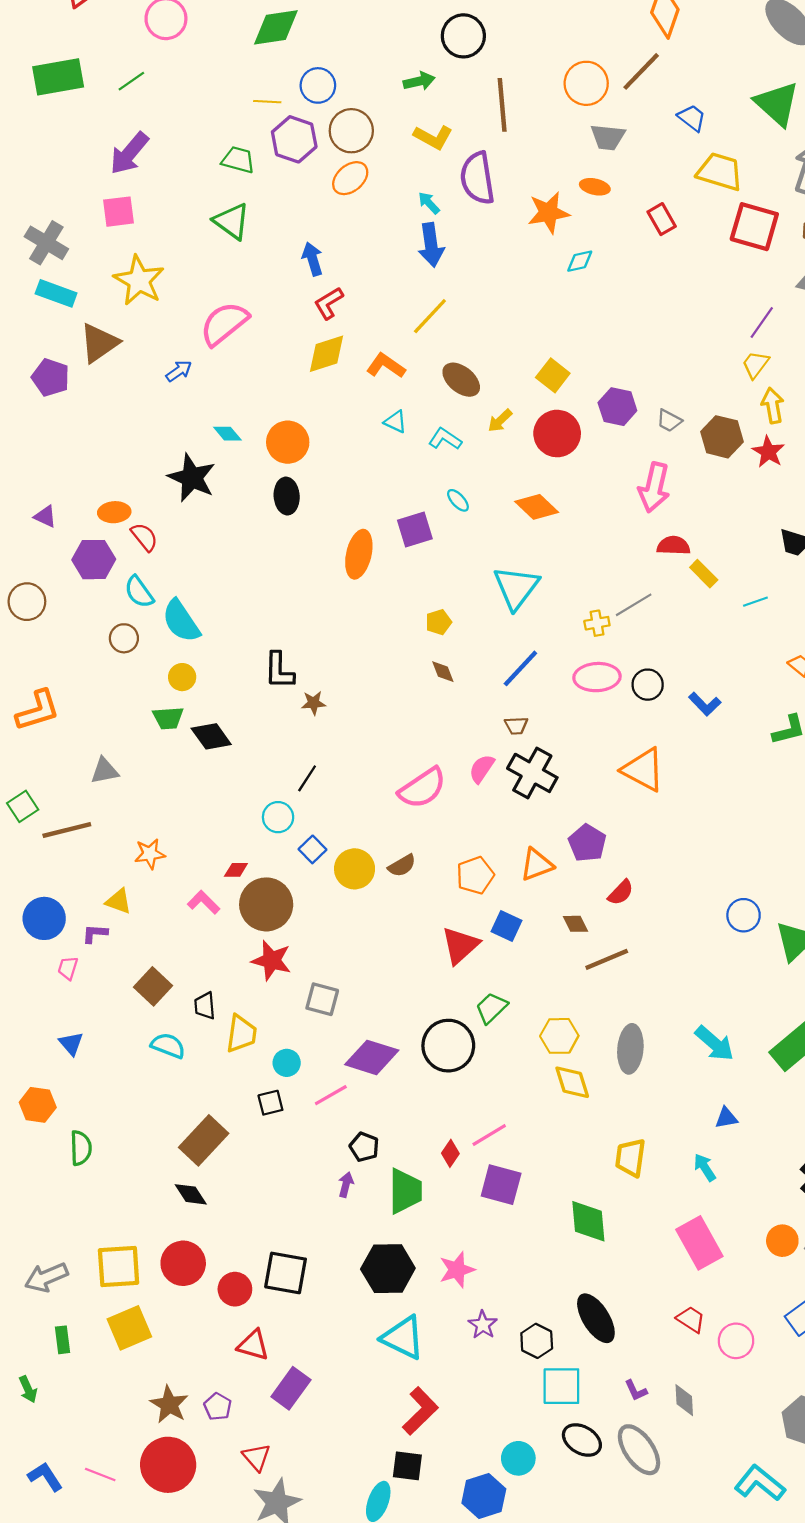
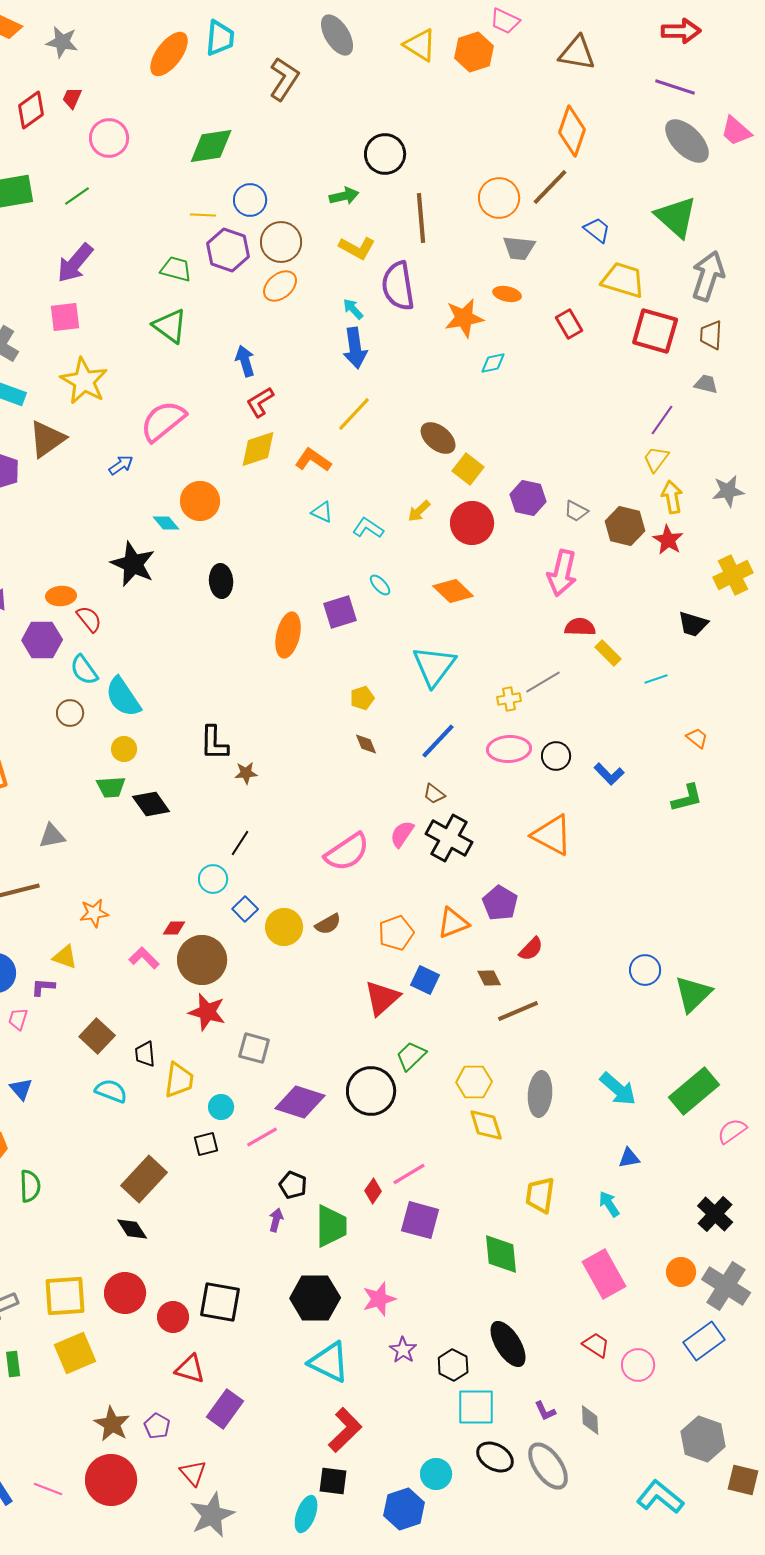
brown ellipse: (461, 380) -> (438, 438), moved
orange circle: (288, 442) -> (200, 501), moved
brown trapezoid: (516, 726) -> (434, 794), turned 40

